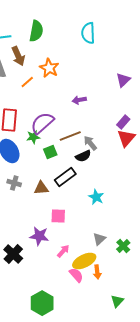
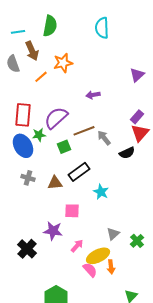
orange star: (49, 68) -> (63, 63), turned 30
green star: (33, 137) -> (39, 135), moved
black semicircle: (83, 156) -> (127, 153), moved
cyan star: (96, 197) -> (101, 192), moved

